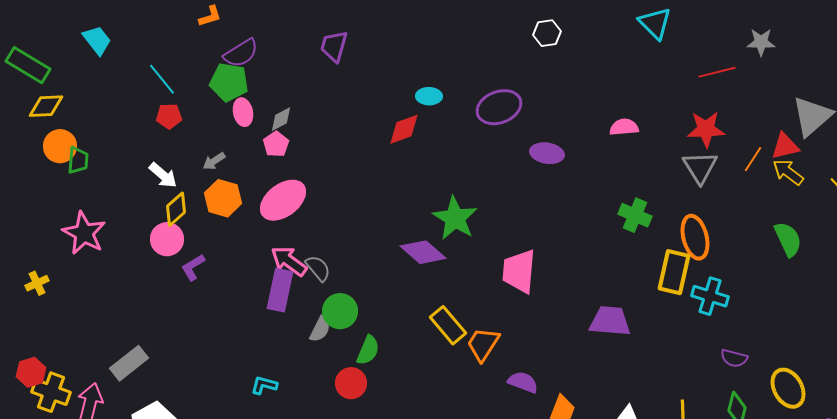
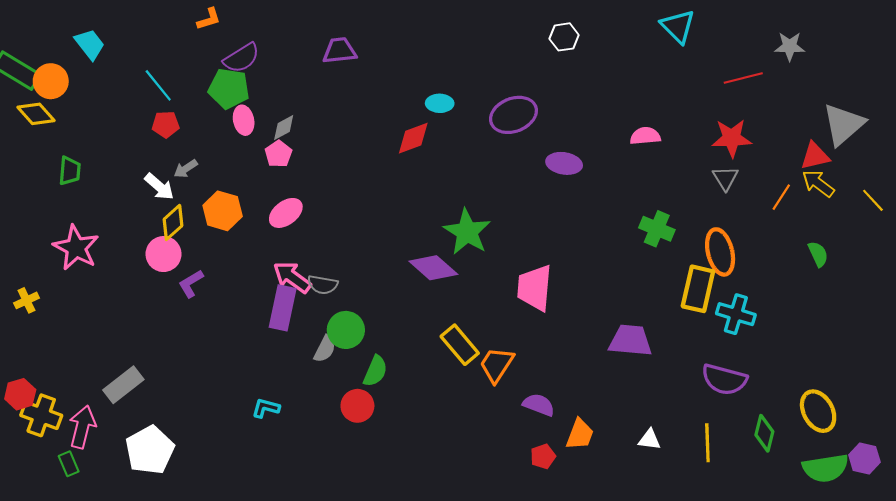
purple trapezoid: (334, 46) -> (340, 51), turned 68
yellow diamond: (46, 106) -> (36, 114), turned 51
orange circle: (60, 146) -> (51, 81), moved
orange line: (753, 159) -> (781, 197), moved
gray arrow: (214, 161) -> (186, 169), moved
gray triangle: (700, 167) -> (725, 178), size x0.7
pink ellipse: (283, 200) -> (286, 213), size x0.7
green semicircle: (788, 239) -> (818, 254), size x0.7
gray semicircle: (318, 268) -> (323, 285), turned 140
purple semicircle: (734, 358) -> (724, 379), moved, size x1.6

